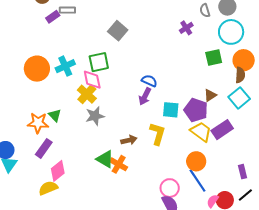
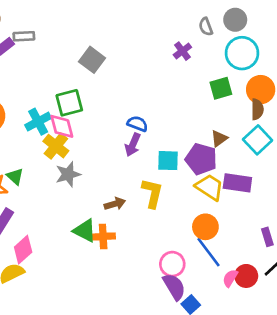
cyan cross: (65, 66) -> (38, 122), moved
purple rectangle: (222, 130) -> (237, 183), turned 45
orange cross: (119, 164) -> (103, 236), turned -30

